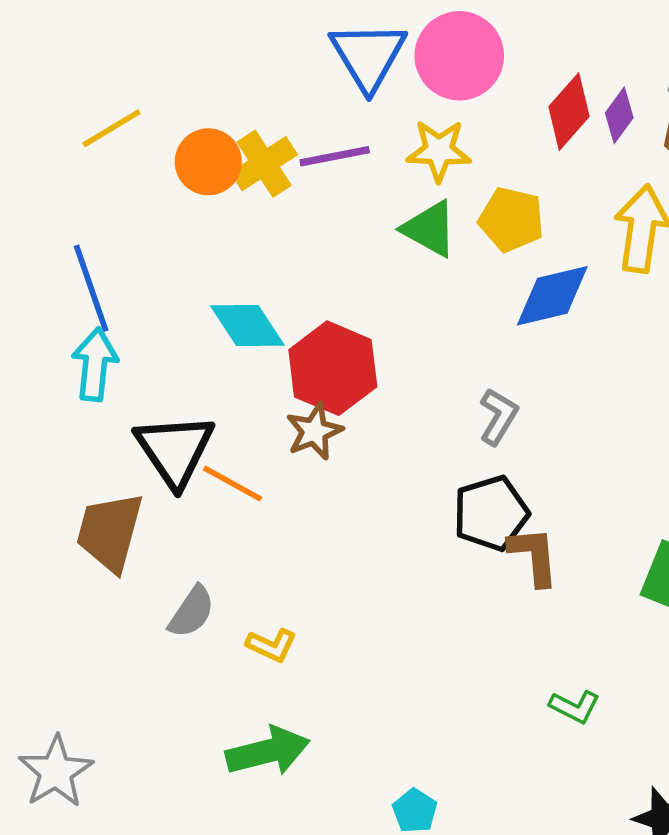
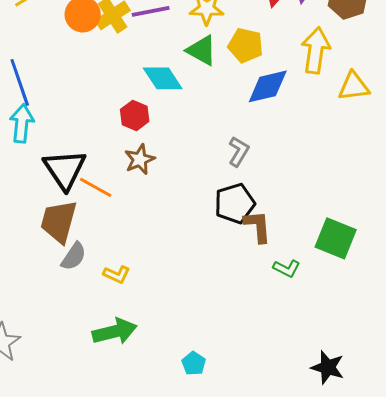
cyan diamond: (247, 325) -> (163, 78), moved
red hexagon: (333, 368) -> (135, 115), moved, size x0.6
brown trapezoid: (110, 532) -> (59, 221), moved
green L-shape: (575, 707) -> (287, 268), moved

